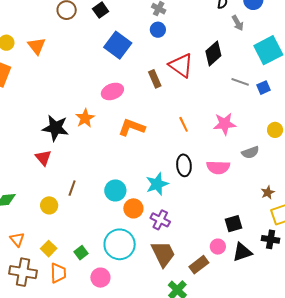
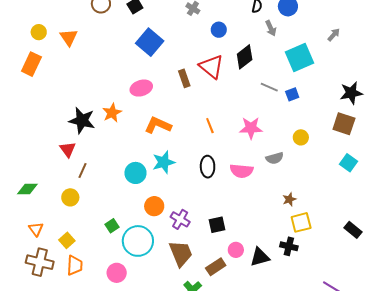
blue circle: (158, 30) -> (219, 30), moved
cyan star: (157, 184) -> (164, 162), moved
brown line: (72, 188) -> (83, 171), moved
cyan circle: (115, 190) -> (135, 173), moved
black square: (234, 224) -> (217, 225), moved
green square: (81, 253) -> (112, 226), moved

